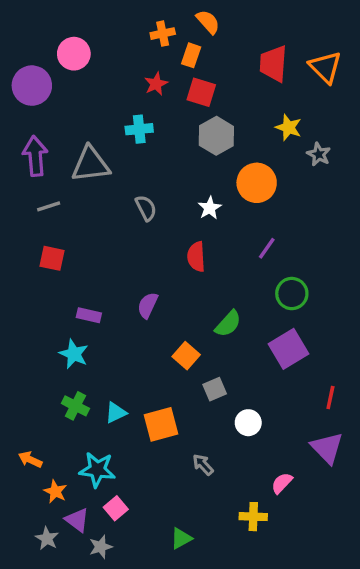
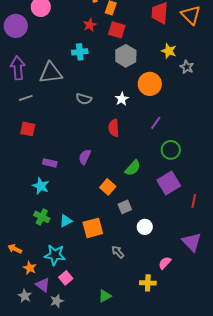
gray semicircle: (146, 208) -> (84, 99), turned 133
red line: (330, 398) -> (194, 201), moved

